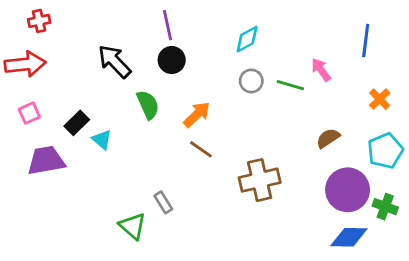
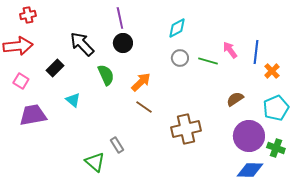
blue line: (366, 40) -> (256, 52), moved
pink square: (29, 113) -> (21, 81), turned -35
black rectangle: (77, 123) -> (55, 68), moved

